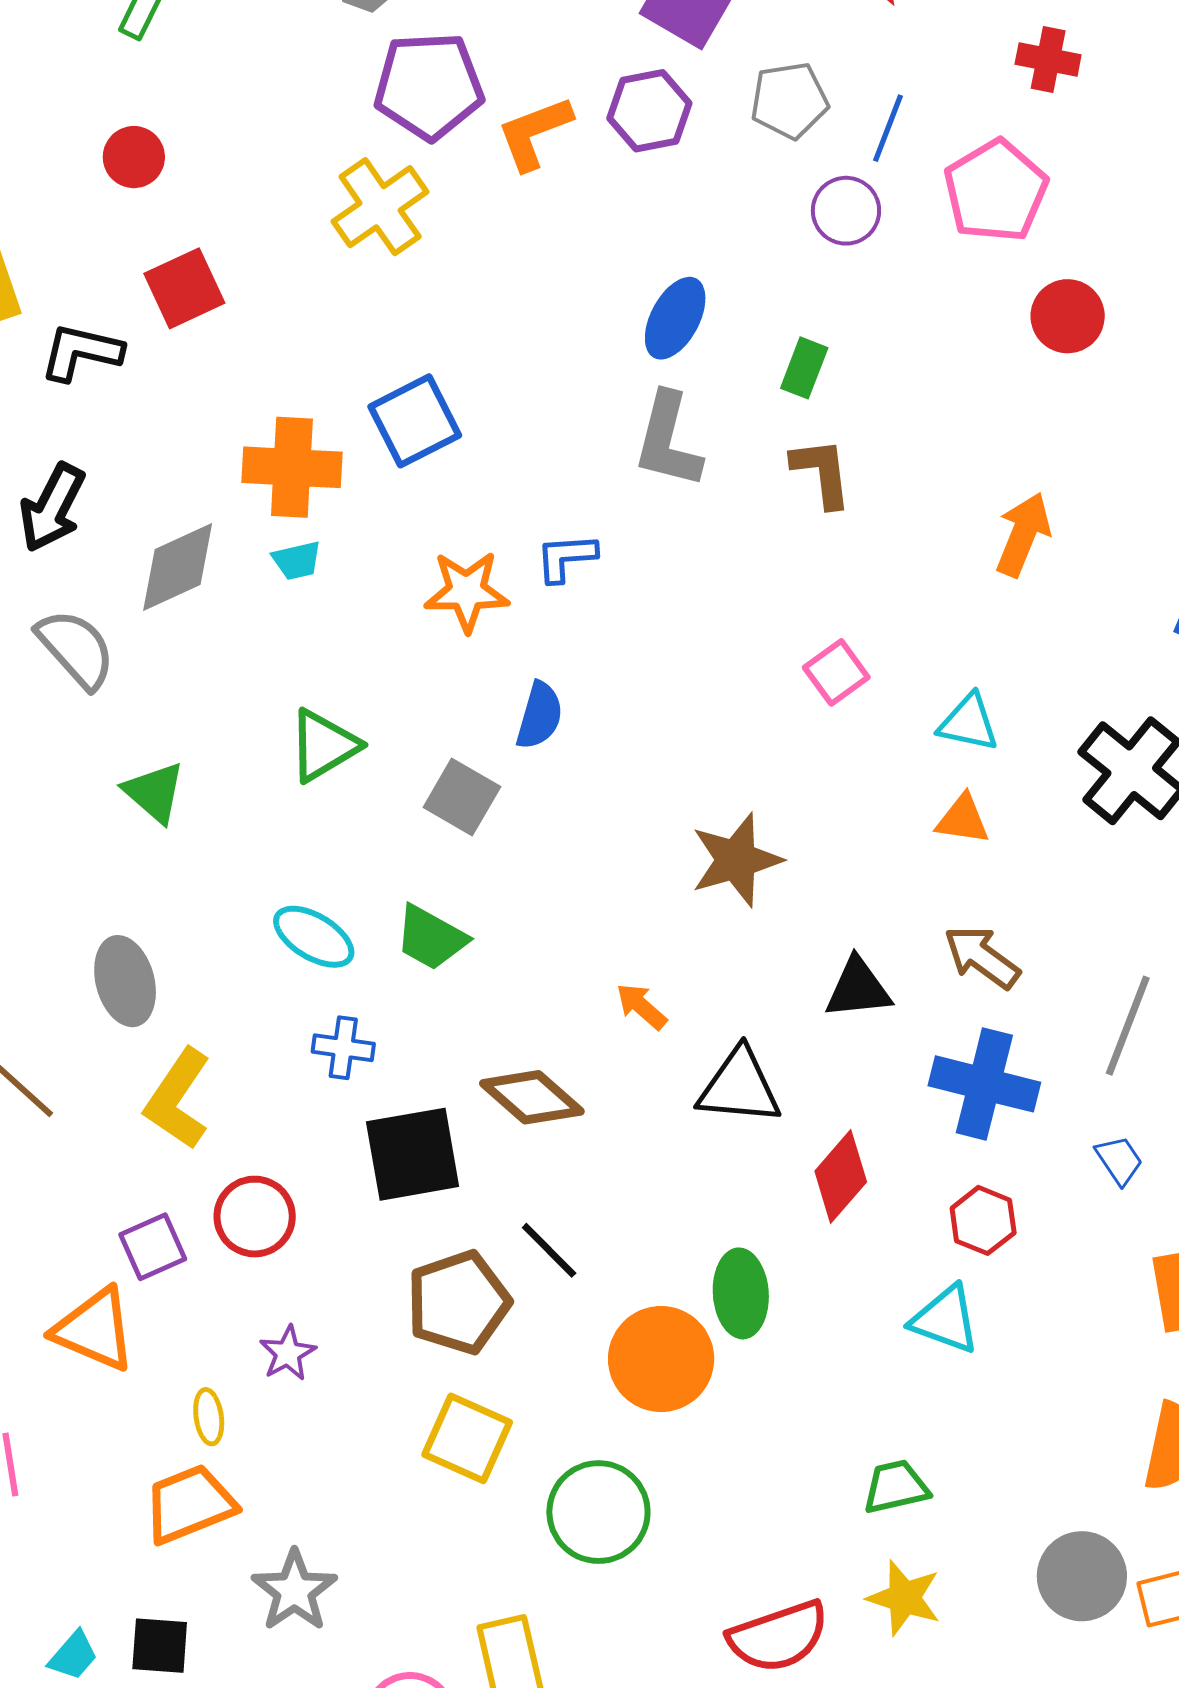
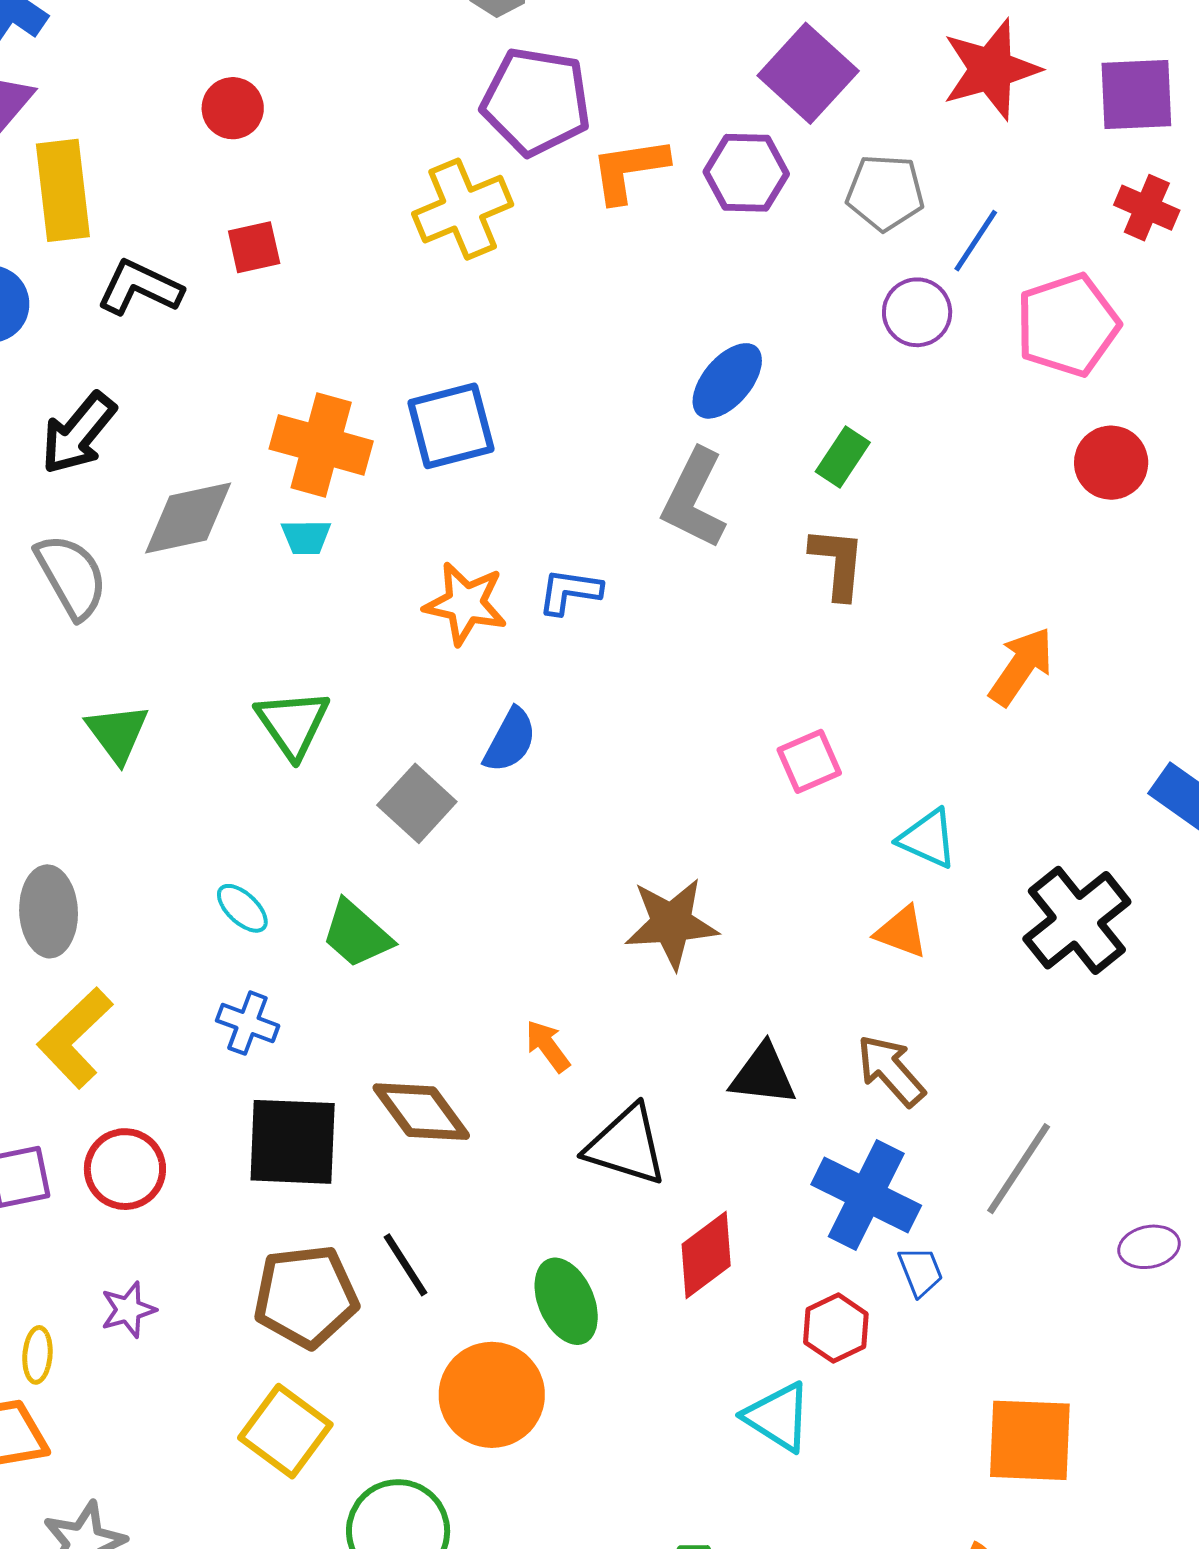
red square: (184, 288) -> (254, 247), size x0.7
green triangle: (324, 746) -> (293, 724), turned -46
cyan ellipse: (314, 937) -> (242, 908), size x0.7
blue trapezoid: (1119, 1160) -> (920, 1271), moved
green ellipse: (741, 1293) -> (566, 1301), moved, turned -32

